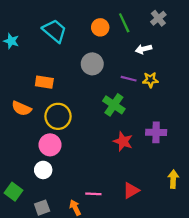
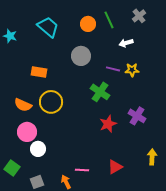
orange semicircle: (21, 108) -> (23, 105), moved
purple cross: (156, 132) -> (137, 116), turned 30
red star: (123, 141) -> (108, 124), turned 30
pink circle: (50, 145) -> (27, 132), moved

